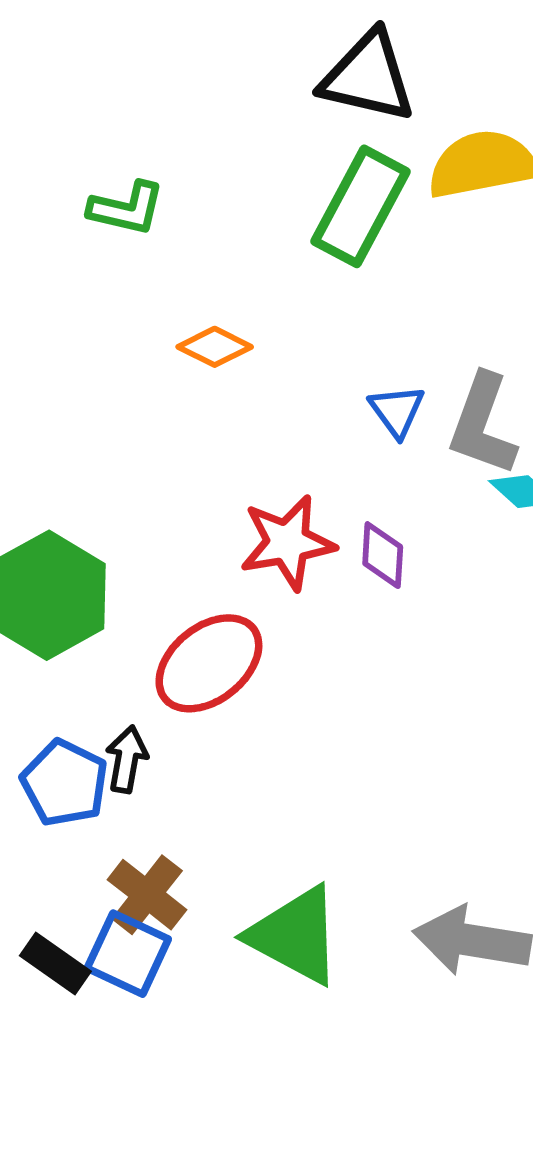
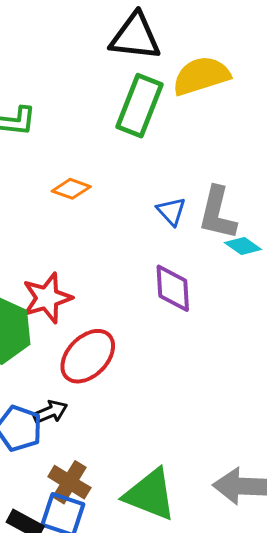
red star: (287, 543) -> (47, 298), moved
purple diamond: (383, 555) -> (173, 288), size x1.4
black arrow: (127, 759) -> (50, 412), turned 64

